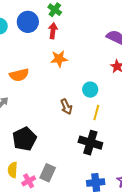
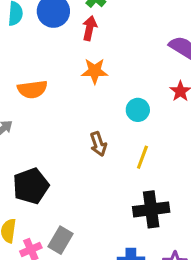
cyan circle: (90, 90) -> (138, 110), moved
black cross: (90, 143) -> (151, 209), moved, turned -30

